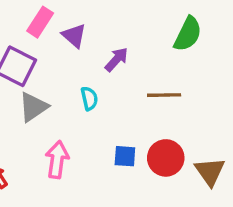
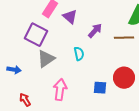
brown line: (164, 95) -> (124, 38), moved
red circle: (166, 158) -> (124, 78), moved

